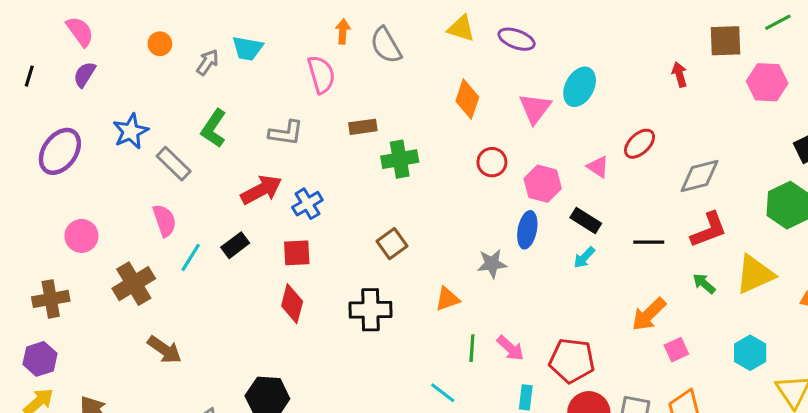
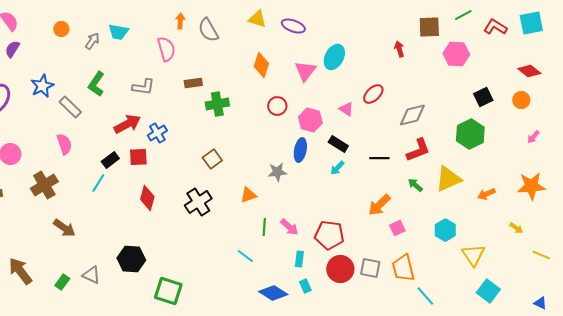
red square: (297, 253) -> (138, 157), moved
cyan line: (191, 257) -> (98, 183), moved
black cross: (370, 310) -> (198, 202), turned -32

